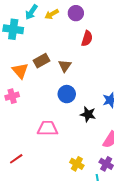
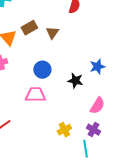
blue circle: (67, 94) -> (42, 70), moved
yellow cross: (77, 164) -> (64, 130), turned 32

